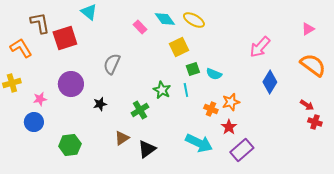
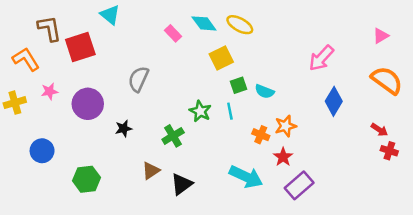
pink star: (40, 99) -> (49, 91), moved

